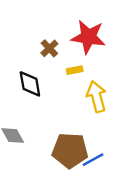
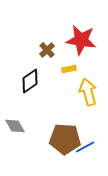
black diamond: (30, 84) -> (30, 81), turned 65

